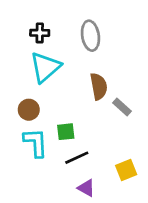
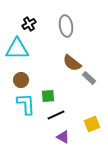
black cross: (40, 33) -> (29, 24), turned -32
cyan triangle: (45, 67) -> (17, 49), moved, turned 40
brown semicircle: (99, 86) -> (72, 63), turned 138

